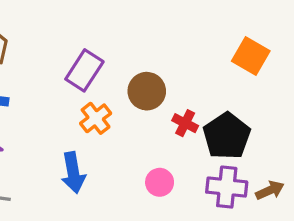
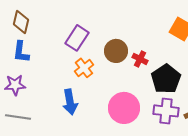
red cross: (185, 123) -> (140, 59), moved
pink circle: (160, 182) -> (124, 108), size x1.8

